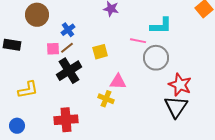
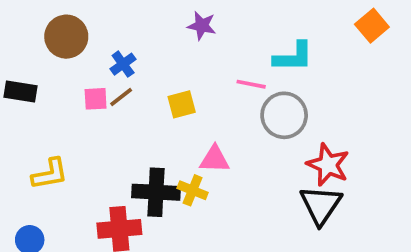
black cross: (69, 71) -> (156, 192), moved, turned 35

